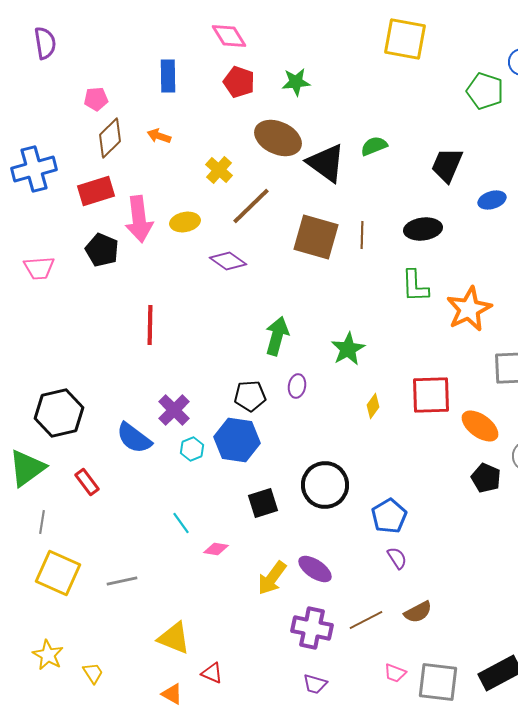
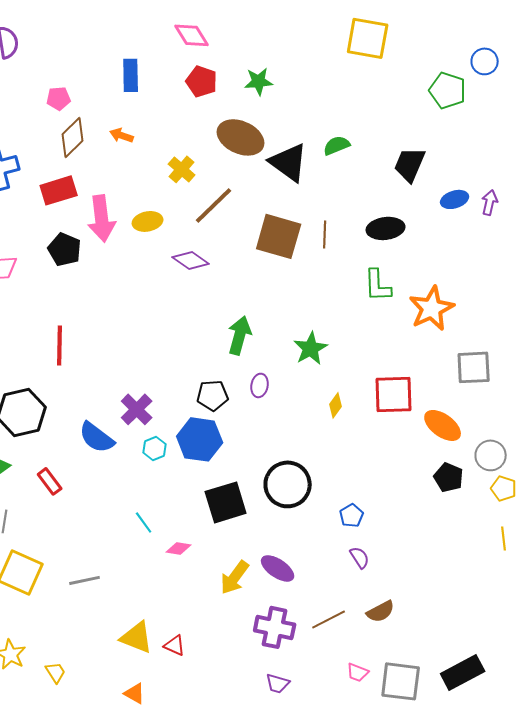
red line: (150, 325) -> (60, 345), moved
black square: (263, 503) -> (226, 502), size x1.4
blue pentagon: (389, 516) -> (352, 515), size x0.7
red triangle: (212, 673) -> (175, 645), moved

